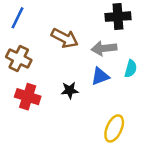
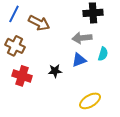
brown arrow: (65, 38) -> (39, 23), moved
yellow ellipse: (114, 128) -> (90, 101), turned 35

